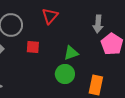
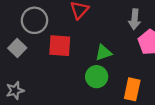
red square: (33, 47) -> (60, 46), size x1.5

